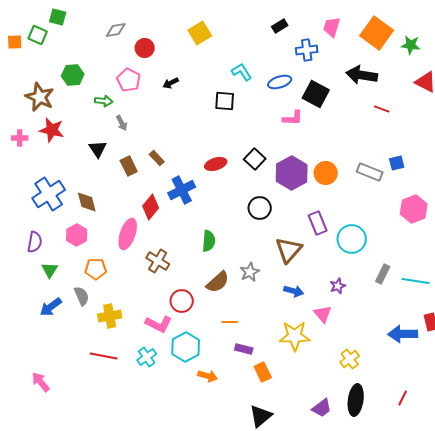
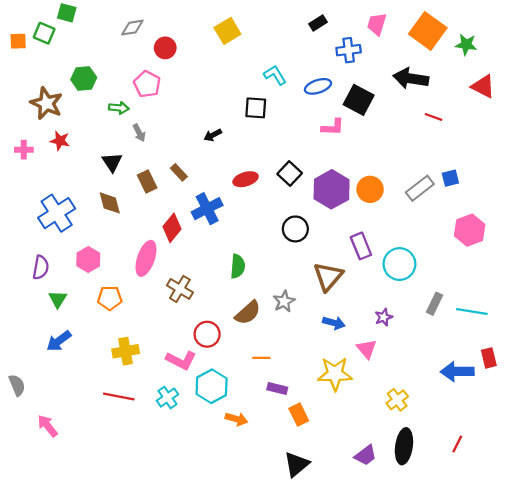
black arrow: (171, 83) -> (213, 135), moved
red star: (52, 130) -> (60, 141), size x0.7
gray rectangle: (370, 172) -> (420, 188), turned -60
brown diamond: (87, 202) -> (110, 203), moved
gray semicircle: (82, 296) -> (17, 385), moved

